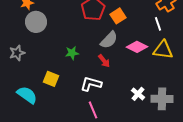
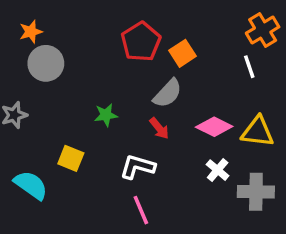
pink diamond: (137, 47) -> (214, 127), moved
yellow triangle: (163, 50) -> (258, 132), moved
white cross: (138, 94) -> (218, 170), moved

